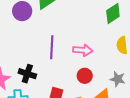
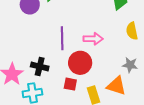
red circle: (85, 76) -> (80, 63), moved, size x1.5

